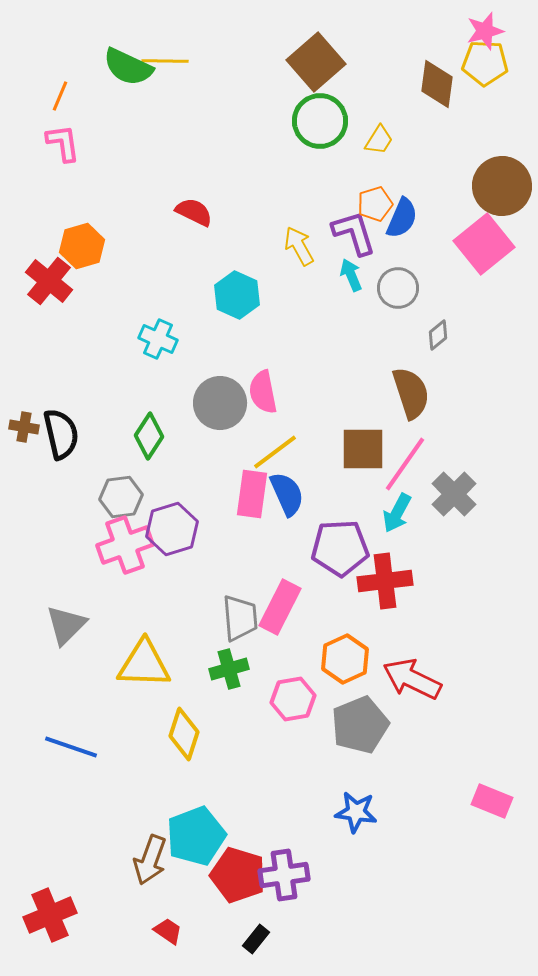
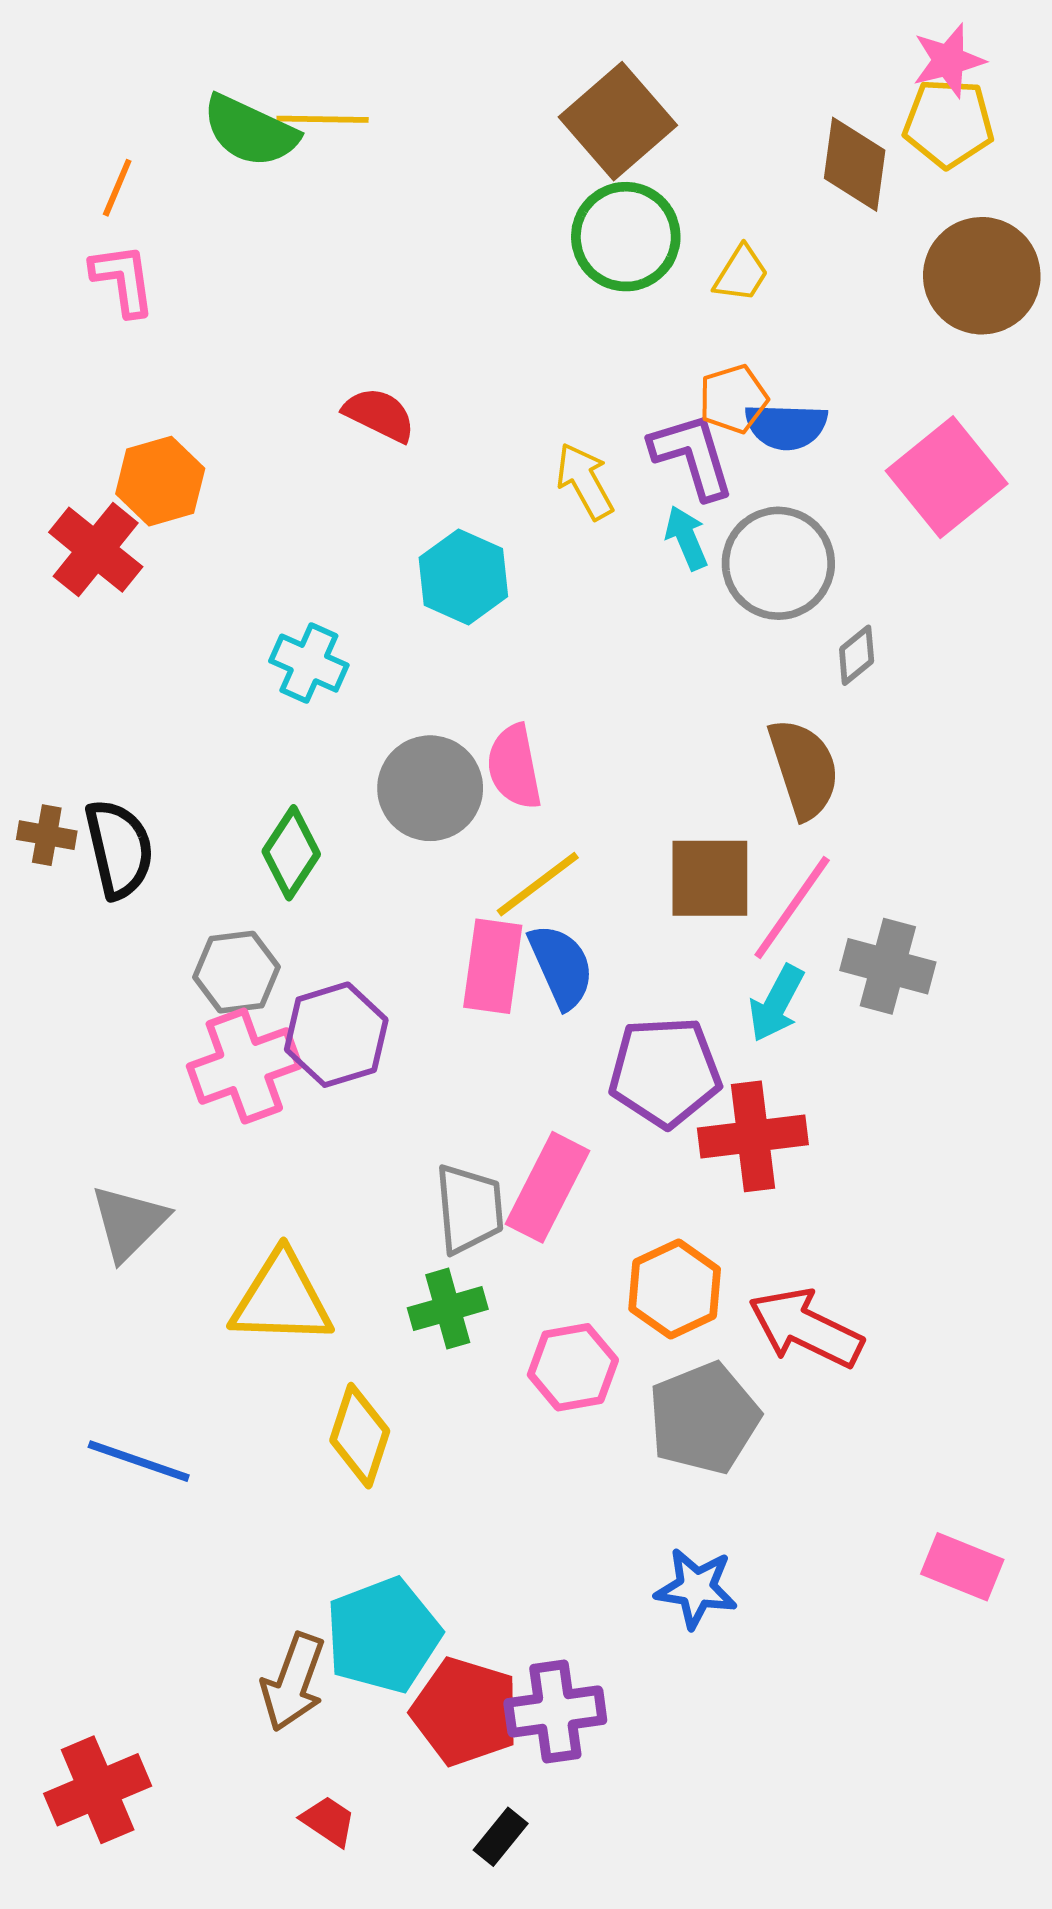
brown circle: (502, 186) -> (982, 276), moved
blue semicircle: (402, 218) -> (786, 426), turned 69
gray circle: (398, 288) -> (778, 563), size x1.4
gray cross: (454, 494) -> (888, 966), turned -30

